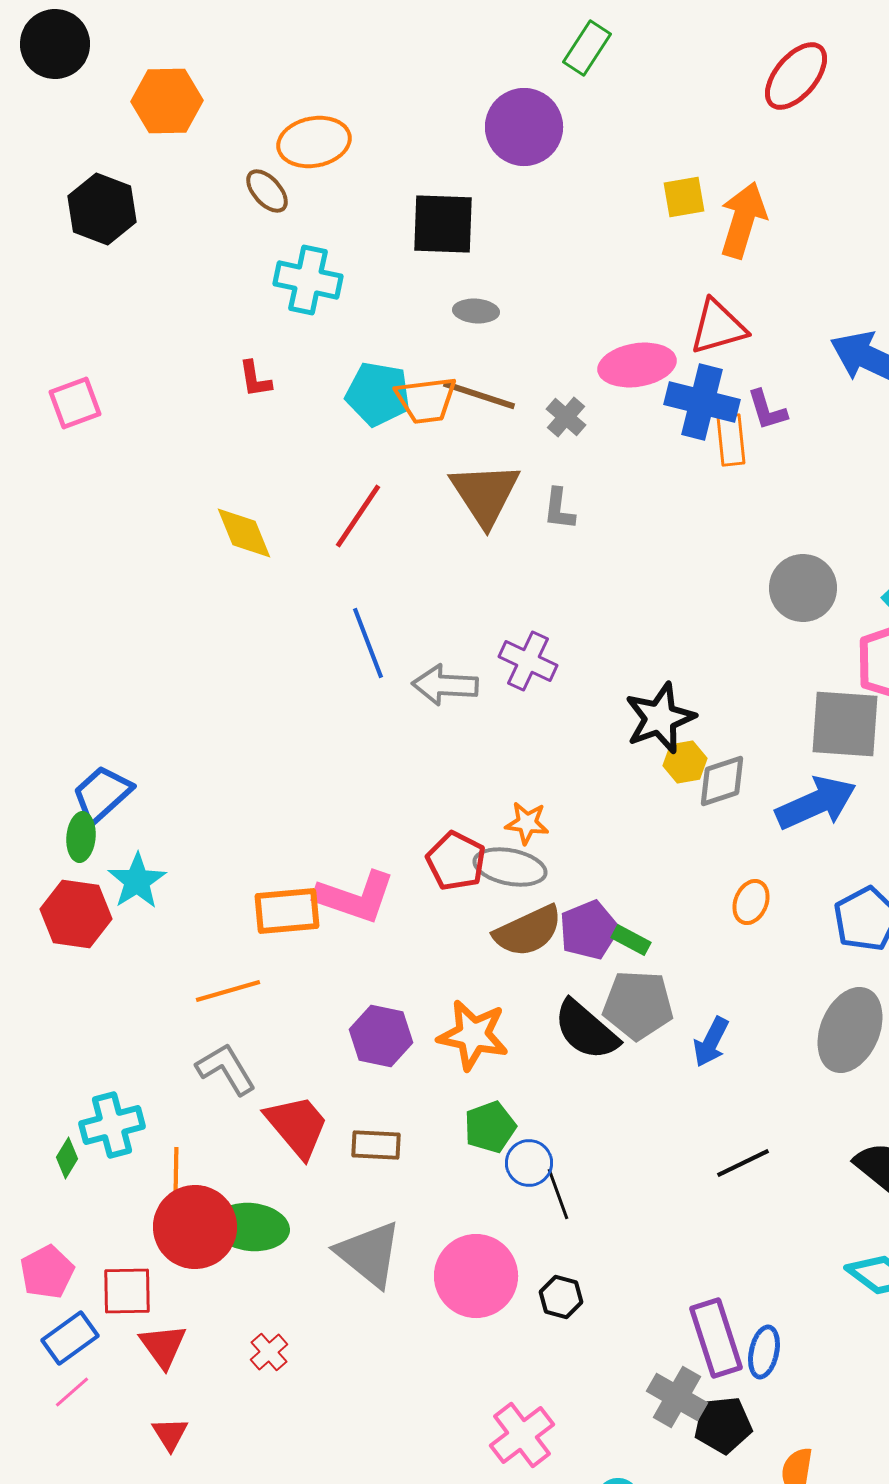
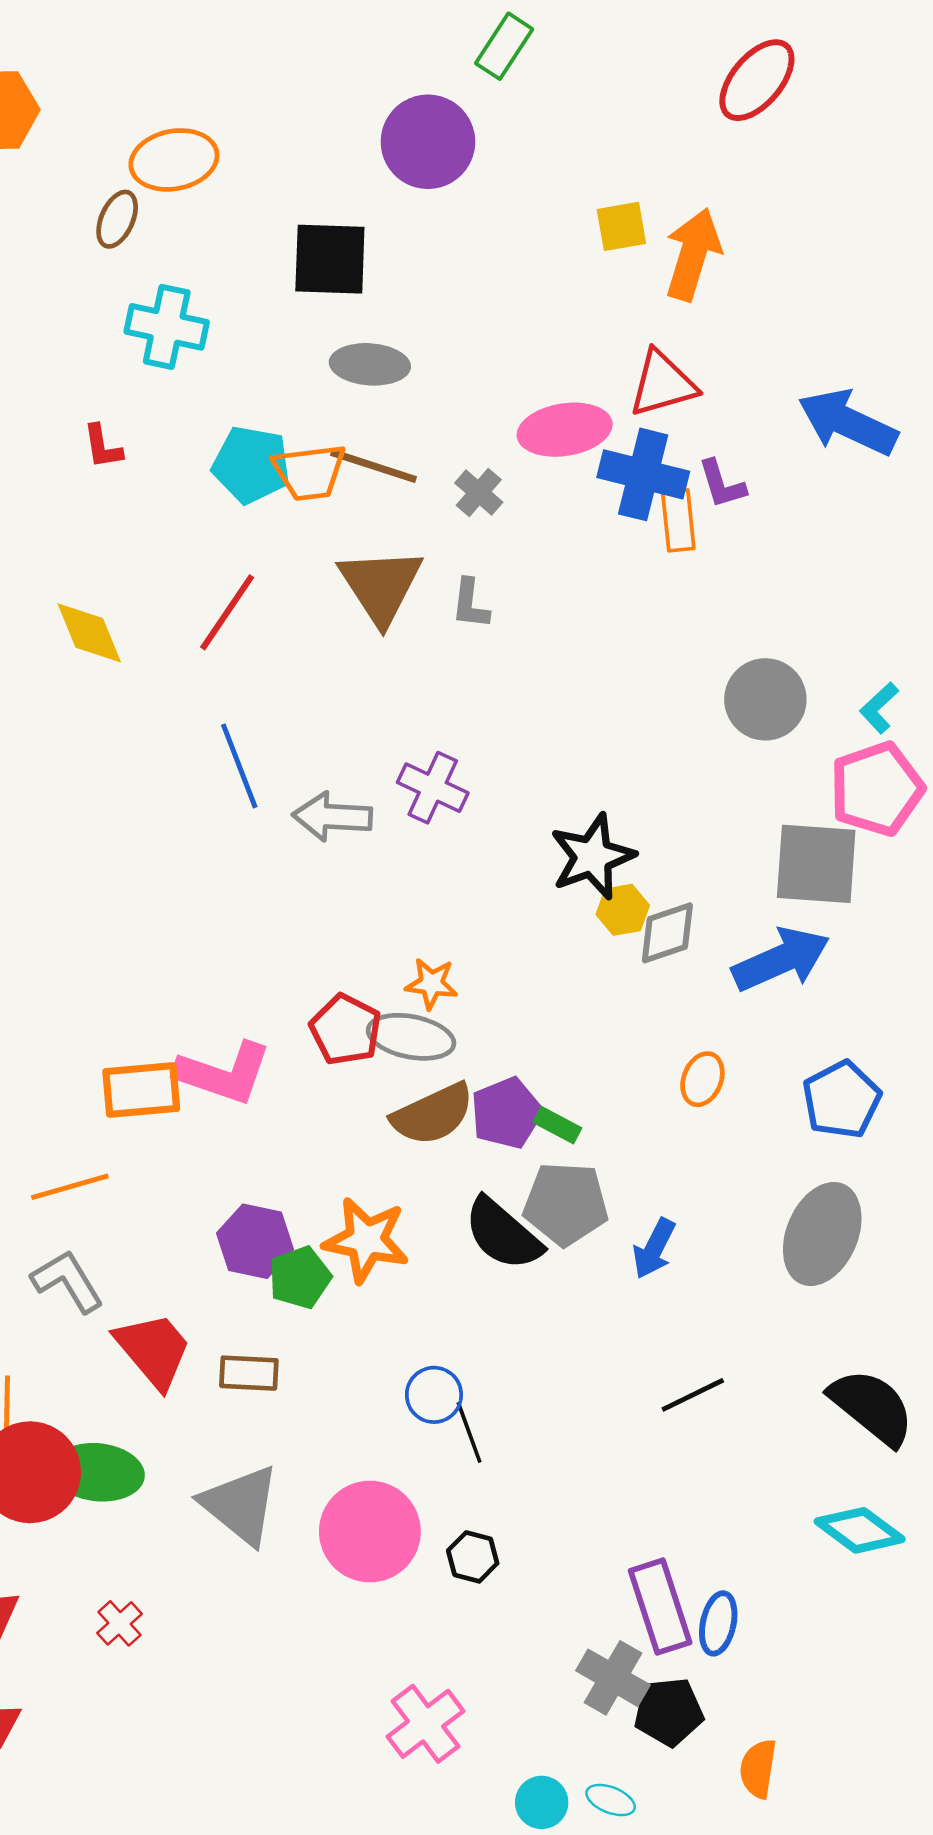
brown ellipse: (267, 191) -> (117, 219), turned 66
gray ellipse: (476, 311) -> (370, 364), size x1.4
green pentagon: (490, 1127) -> (300, 1278), moved

